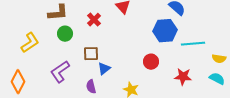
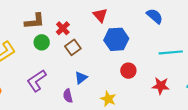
red cross: (94, 20) -> (63, 28), moved
blue hexagon: (165, 31) -> (116, 39), moved
brown square: (91, 54) -> (73, 47), moved, turned -35

